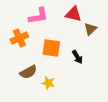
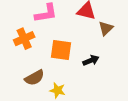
black arrow: (77, 57) -> (91, 60), turned -80

